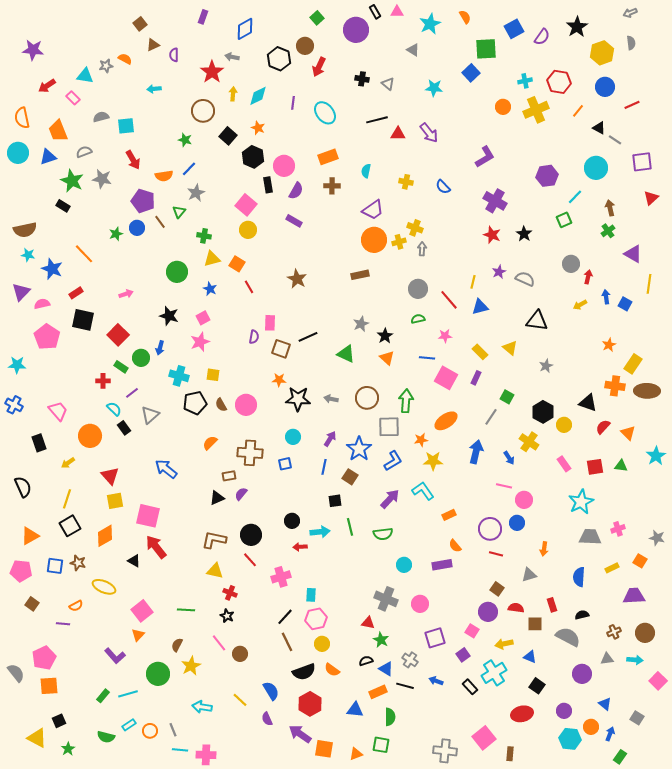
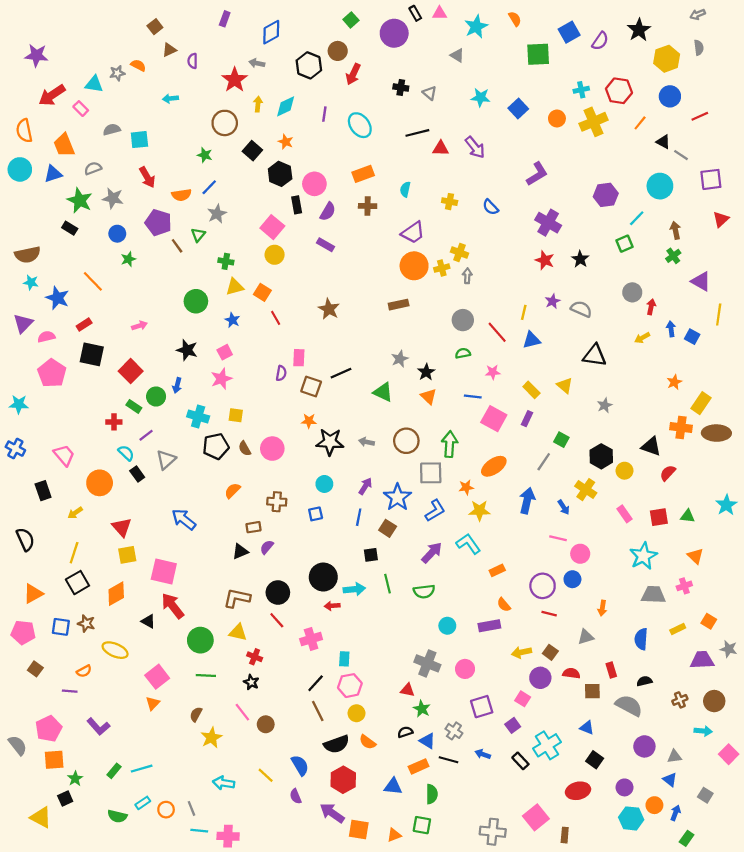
blue square: (471, 73) -> (518, 109), moved
red arrow: (47, 86) -> (52, 95), size x1.4
blue circle: (137, 228) -> (117, 234), moved
orange triangle: (628, 433) -> (695, 556), moved
brown cross: (250, 453) -> (277, 502), size x0.7
black circle: (292, 521) -> (323, 577), size x1.6
gray star: (657, 538) -> (729, 649), moved
yellow arrow: (504, 644) -> (522, 652), moved
purple L-shape: (115, 656) -> (98, 727), moved
gray triangle: (607, 659) -> (674, 756), moved
green circle: (158, 674) -> (200, 640), moved
green star: (68, 749) -> (75, 779), moved

